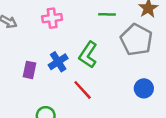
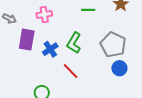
gray pentagon: (136, 40) -> (113, 45), moved
purple rectangle: (30, 70) -> (27, 40), moved, size x1.5

